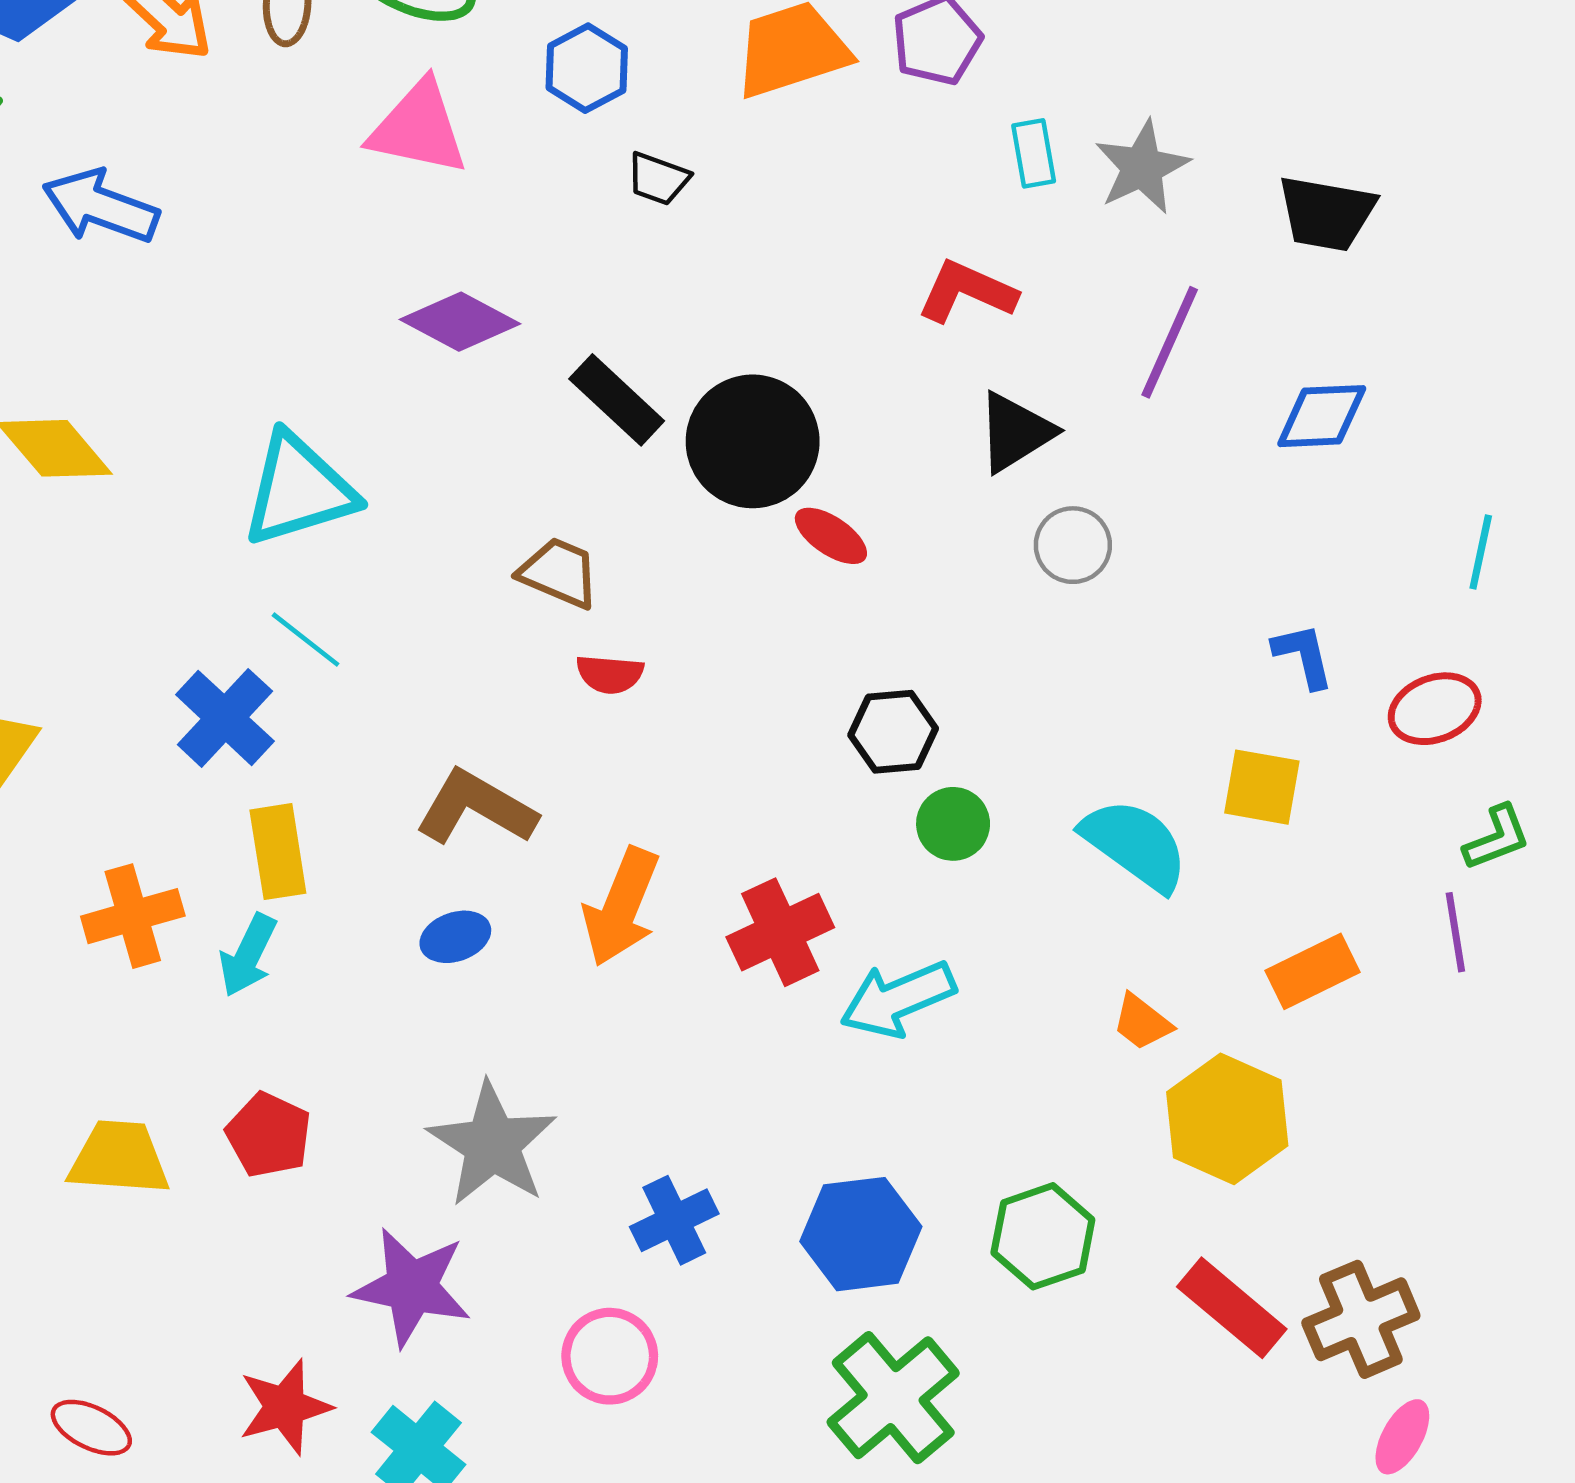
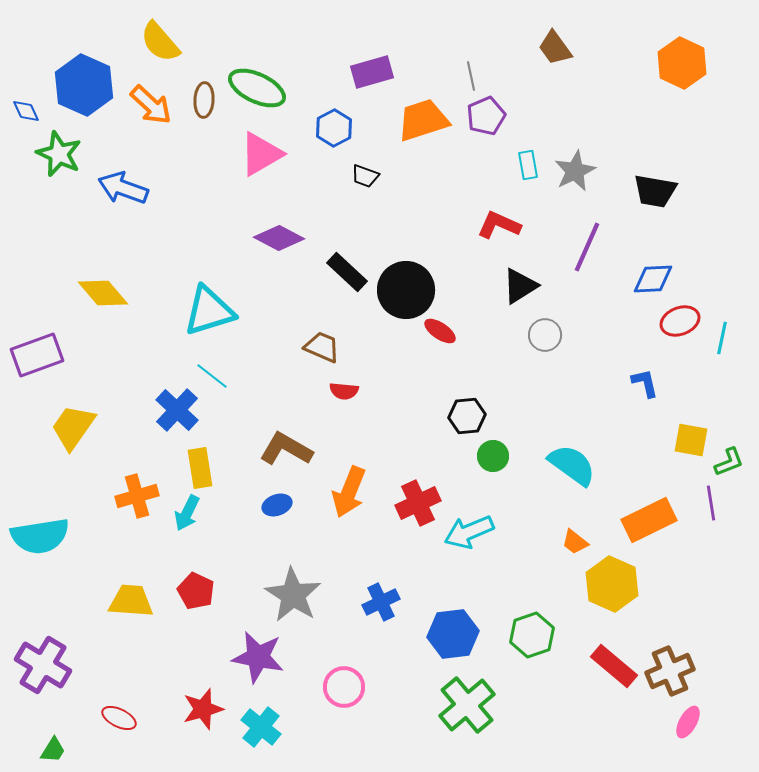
pink triangle: (418, 128) -> (261, 154), turned -42
red ellipse: (1435, 709) -> (680, 321), moved
yellow square: (1262, 787) -> (691, 440), moved
orange rectangle: (1313, 971) -> (649, 520), size x1.4
blue cross: (674, 1220) -> (381, 602), moved

